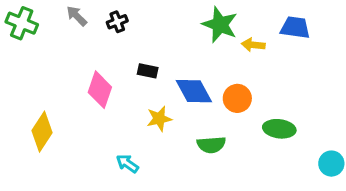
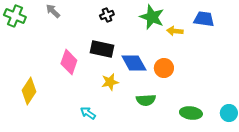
black cross: (117, 22) -> (107, 15), moved
black rectangle: (148, 71) -> (102, 49), size x1.6
green ellipse: (279, 129) -> (191, 113), moved

